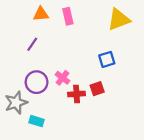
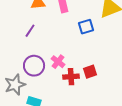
blue square: (107, 59) -> (86, 27), moved

